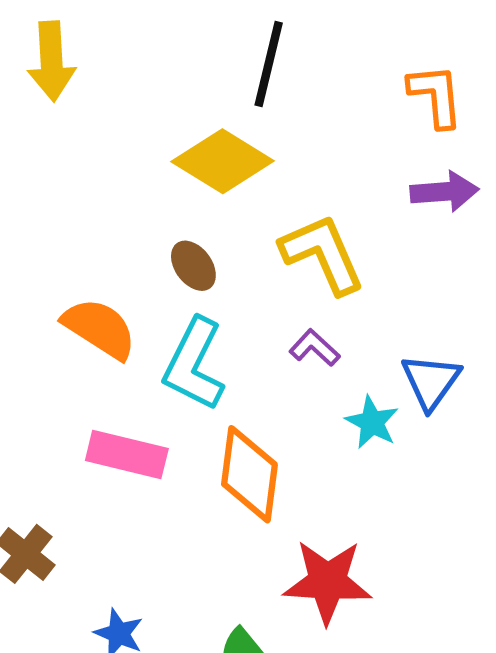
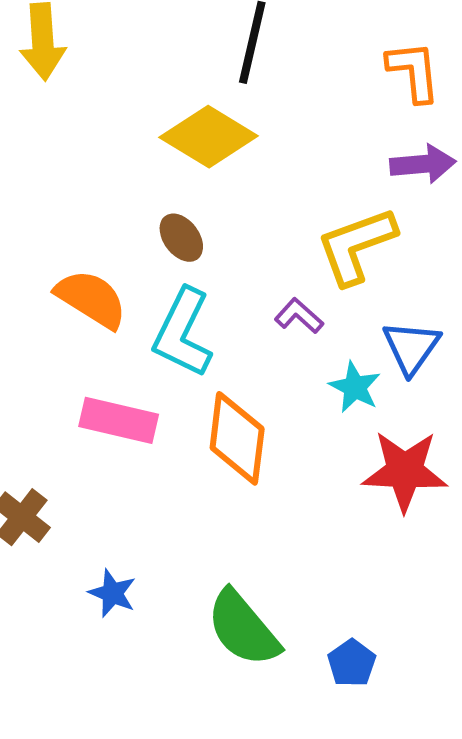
yellow L-shape: (323, 254) -> (356, 246), moved, turned -86
red star: (327, 582) -> (405, 471), moved

